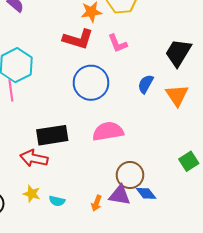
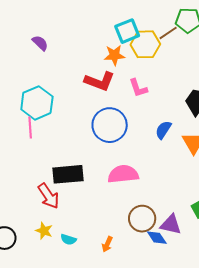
red arrow: (34, 158) -> (48, 196), turned -140
purple triangle: (120, 195) -> (171, 225), moved

